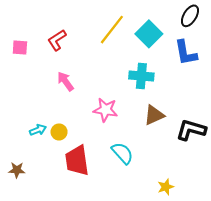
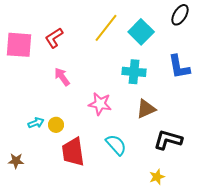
pink square: (20, 48) -> (19, 45), size x1.8
blue L-shape: (186, 53) -> (179, 67), moved
black L-shape: (191, 130) -> (168, 140), moved

